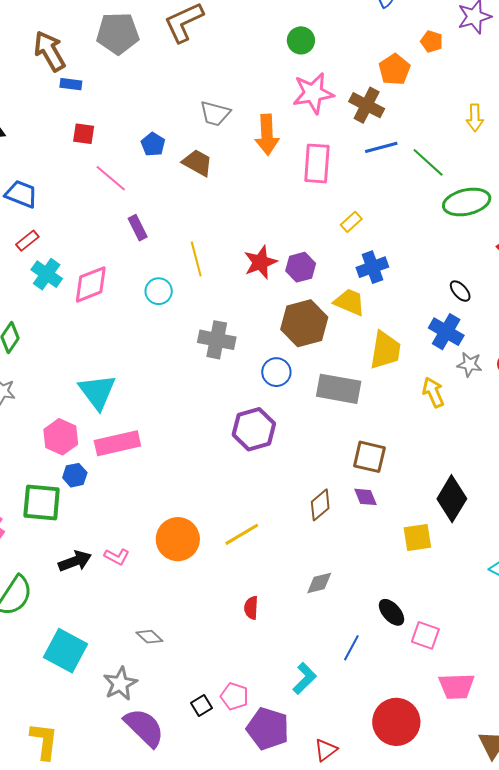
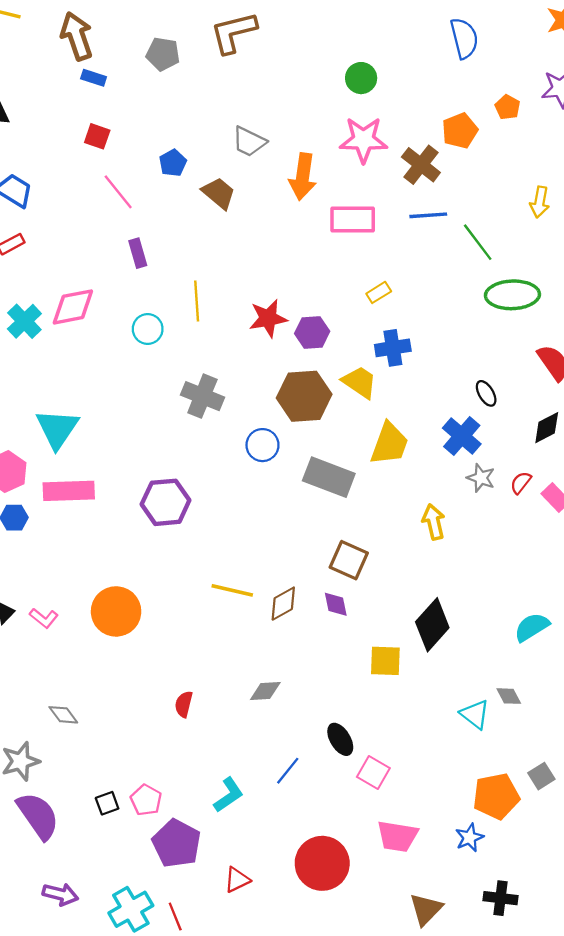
gray pentagon: (118, 33) -> (163, 54), moved, size x0.7
pink rectangle: (317, 163) -> (353, 220), turned 75
cyan cross: (47, 274) -> (24, 321), moved
yellow arrow: (433, 392) -> (434, 522), moved
purple hexagon: (254, 429) -> (166, 502), moved
yellow line: (242, 534) -> (232, 590), moved, turned 33

